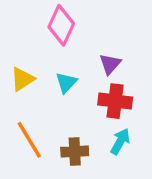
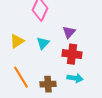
cyan arrow: (120, 141) -> (75, 78), turned 70

